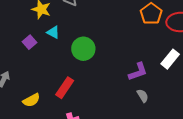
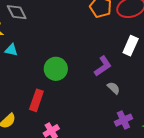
green circle: (83, 49) -> (56, 69), moved

